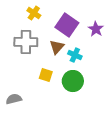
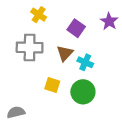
purple square: (67, 25) -> (76, 28), size x0.7
purple star: (96, 29) -> (109, 21), moved

